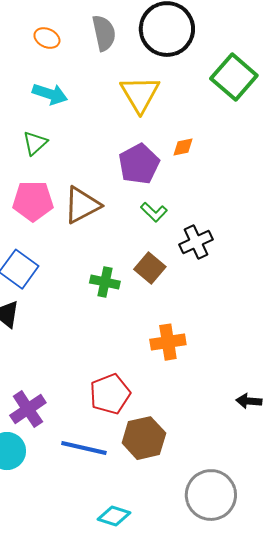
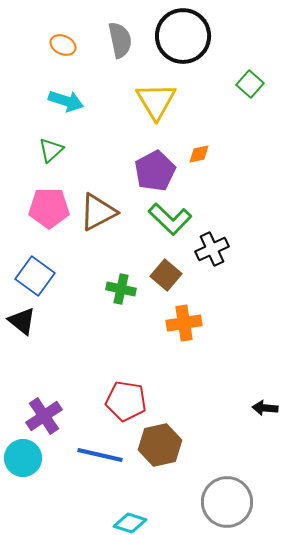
green square: (234, 77) -> (250, 84), size x0.6
green L-shape: (154, 212) -> (170, 219), size x1.6
orange cross: (168, 342) -> (184, 323), moved
red pentagon: (110, 394) -> (126, 401), turned 30

